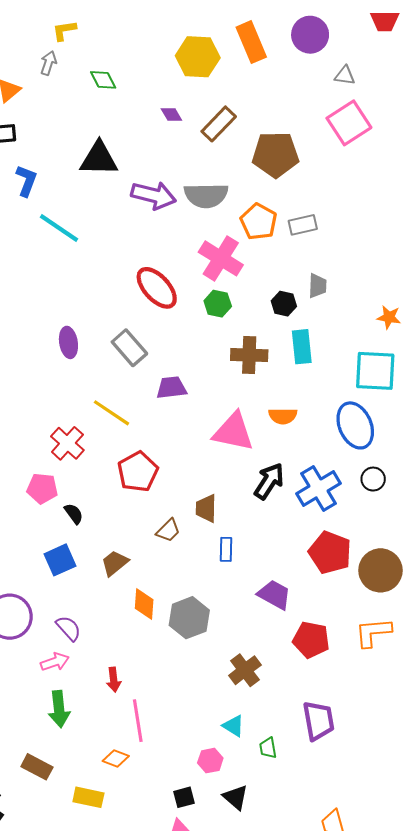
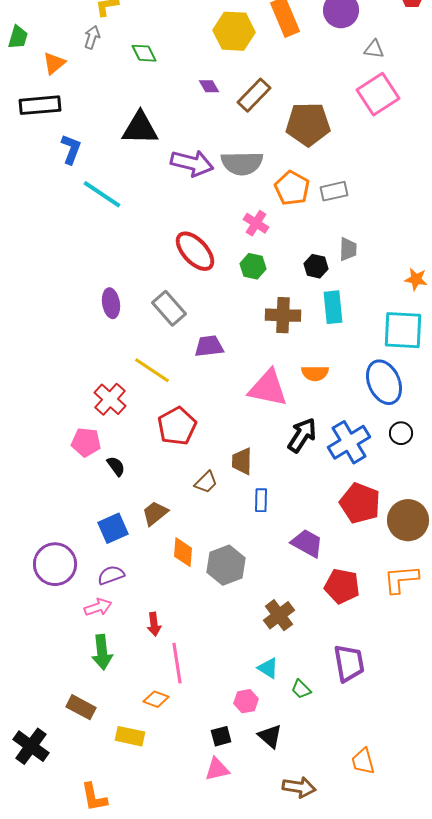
pink cross: (221, 258) -> (256, 223), size x0.6
blue square: (60, 560) -> (113, 528), moved
purple semicircle: (68, 628) -> (111, 575), turned -68
green trapezoid: (268, 748) -> (301, 689), turned -35

